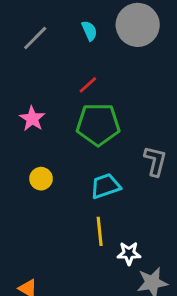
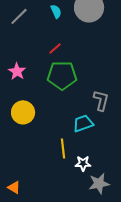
yellow circle: (41, 179) -> (23, 112), size x1.5
cyan trapezoid: (105, 186) -> (83, 123), moved

